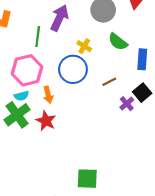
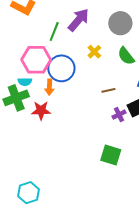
blue circle: (73, 69) -> (61, 68), moved
red star: (46, 121) -> (41, 111), turned 30
green square: (87, 179) -> (111, 155), moved

